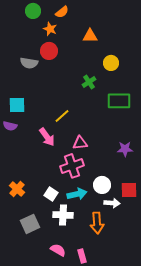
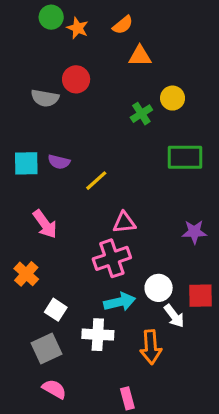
orange semicircle: (62, 12) -> (123, 25), moved
orange star: (50, 29) -> (78, 28), moved
green cross: (89, 82) -> (141, 114), moved
purple semicircle: (10, 126) -> (59, 162), moved
pink arrow: (47, 137) -> (45, 224), moved
orange cross: (17, 189) -> (26, 274), moved
white square: (51, 194) -> (56, 310), moved
white arrow: (112, 203) -> (174, 316), turned 49
pink semicircle: (58, 250) -> (54, 389), moved

